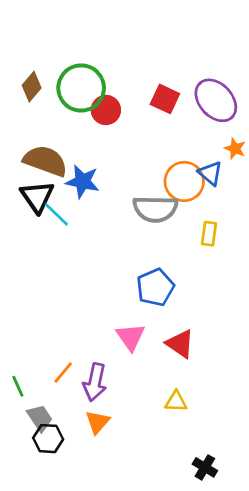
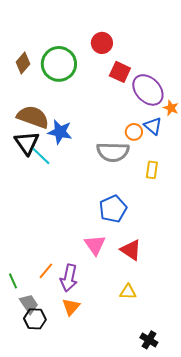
purple ellipse: (216, 100) -> (148, 90), moved
red circle: (106, 110) -> (102, 43), moved
orange circle: (184, 181) -> (134, 132), size x0.6

